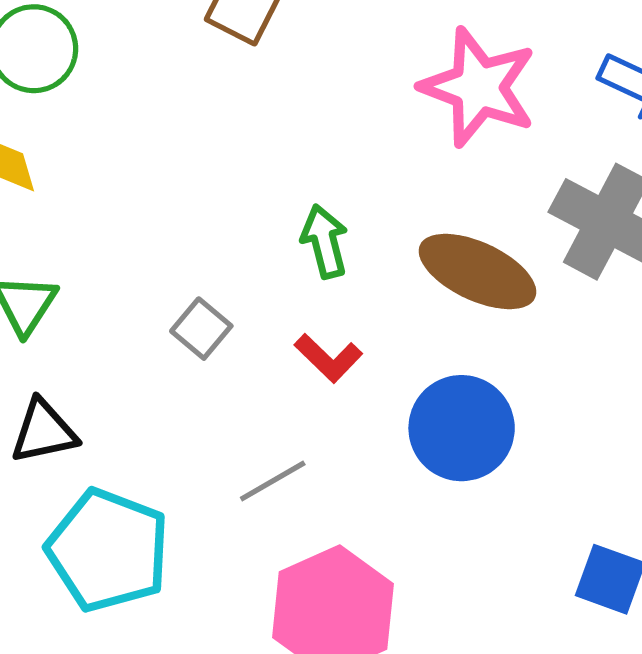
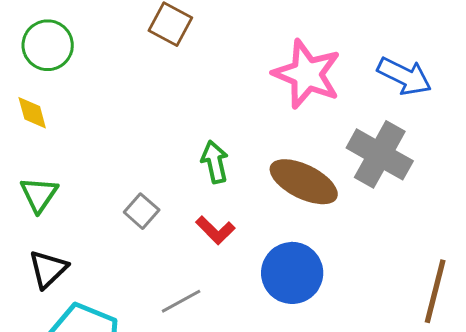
black triangle: (44, 431) -> (48, 269), turned -33

